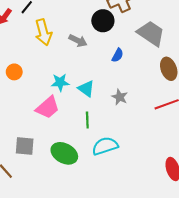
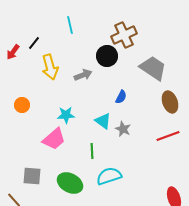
gray arrow: (78, 41) -> (83, 75), turned -48
blue semicircle: (118, 55) -> (121, 97), moved
cyan triangle: (86, 89) -> (103, 121), moved

